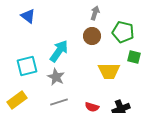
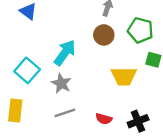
cyan square: (27, 66) -> (27, 70), turned -35
yellow rectangle: (17, 100) -> (15, 111), turned -48

